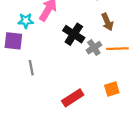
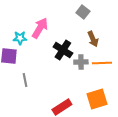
gray cross: (94, 48) -> (81, 62), turned 32
orange square: (112, 89) -> (97, 99), size x1.5

